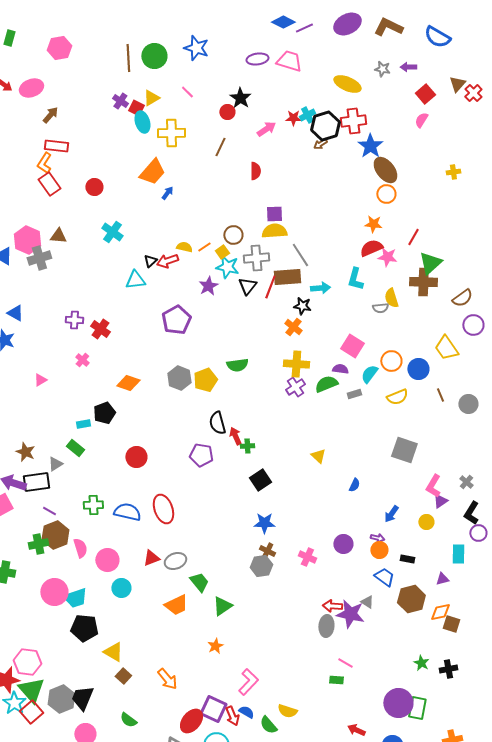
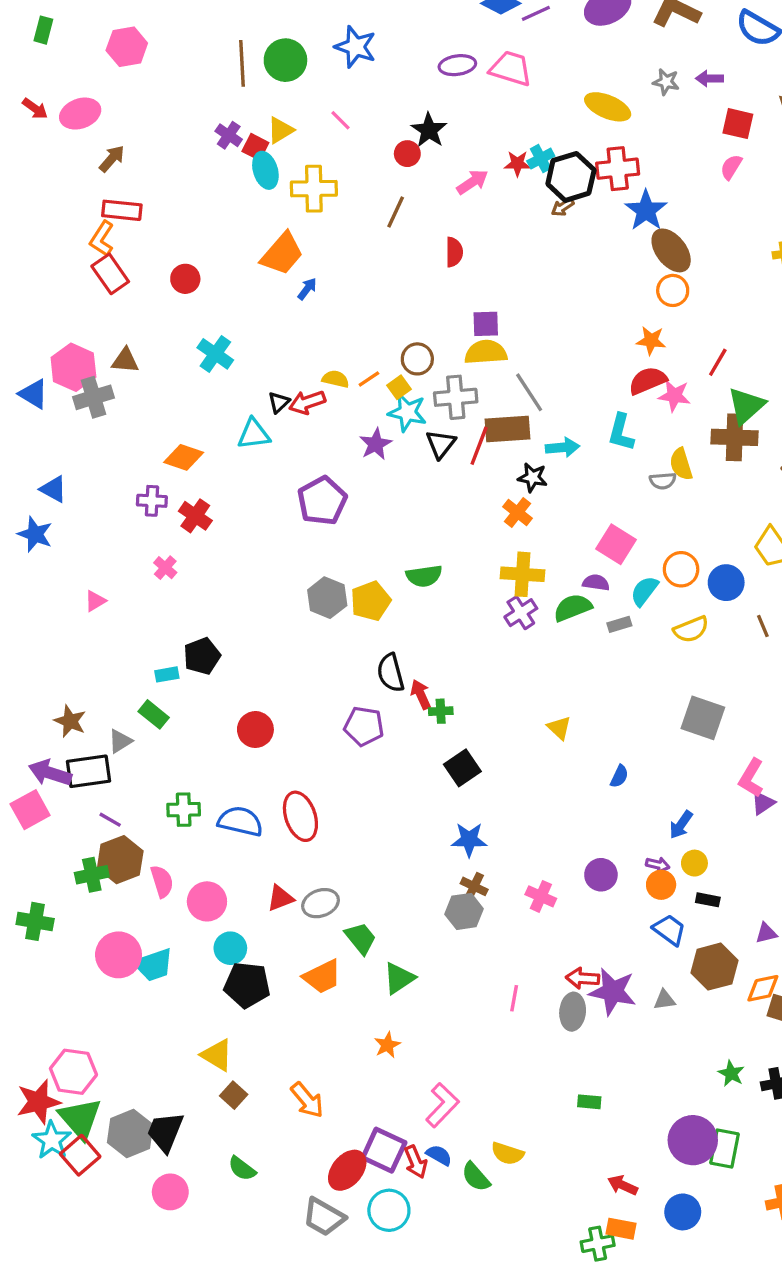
red square: (425, 94) -> (738, 124), turned -36
orange diamond: (128, 383) -> (184, 457), moved
yellow circle: (426, 522) -> (694, 863), moved
gray triangle: (367, 602) -> (664, 1000), moved, turned -40
black pentagon: (84, 628) -> (247, 985), moved
pink line: (345, 663) -> (514, 998), moved, turned 70

